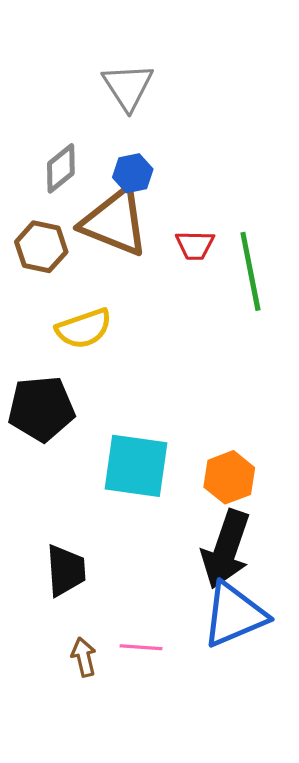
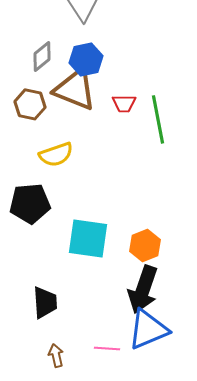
blue hexagon: (133, 173) -> (86, 59), size x1.4
pink line: (141, 647) -> (107, 348), moved

